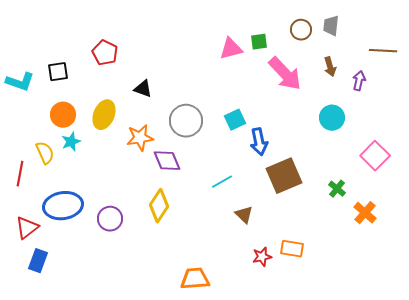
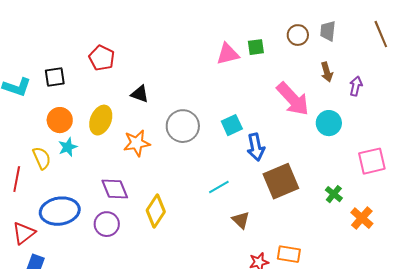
brown line: (383, 51) -> (381, 34), moved, turned 64
pink arrow: (285, 74) -> (293, 99), moved
pink square: (375, 156) -> (372, 161), turned 32
purple diamond: (167, 161) -> (115, 189), moved

